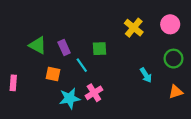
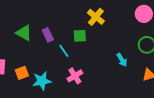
yellow cross: (134, 28) -> (96, 17), moved
orange square: (53, 74) -> (22, 73), moved, turned -32
cyan star: (70, 98) -> (42, 81), moved

